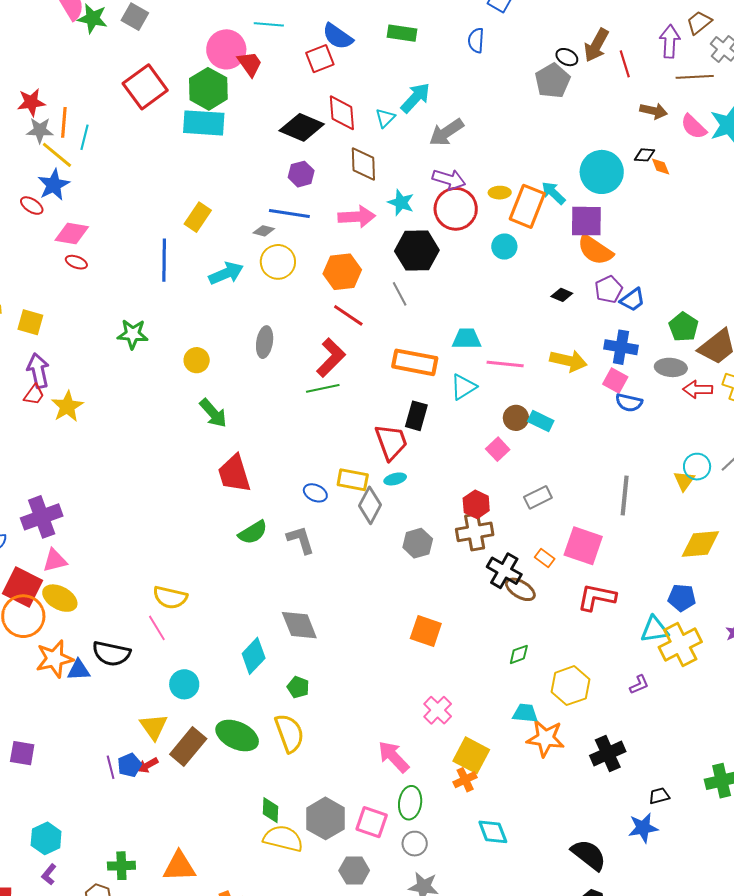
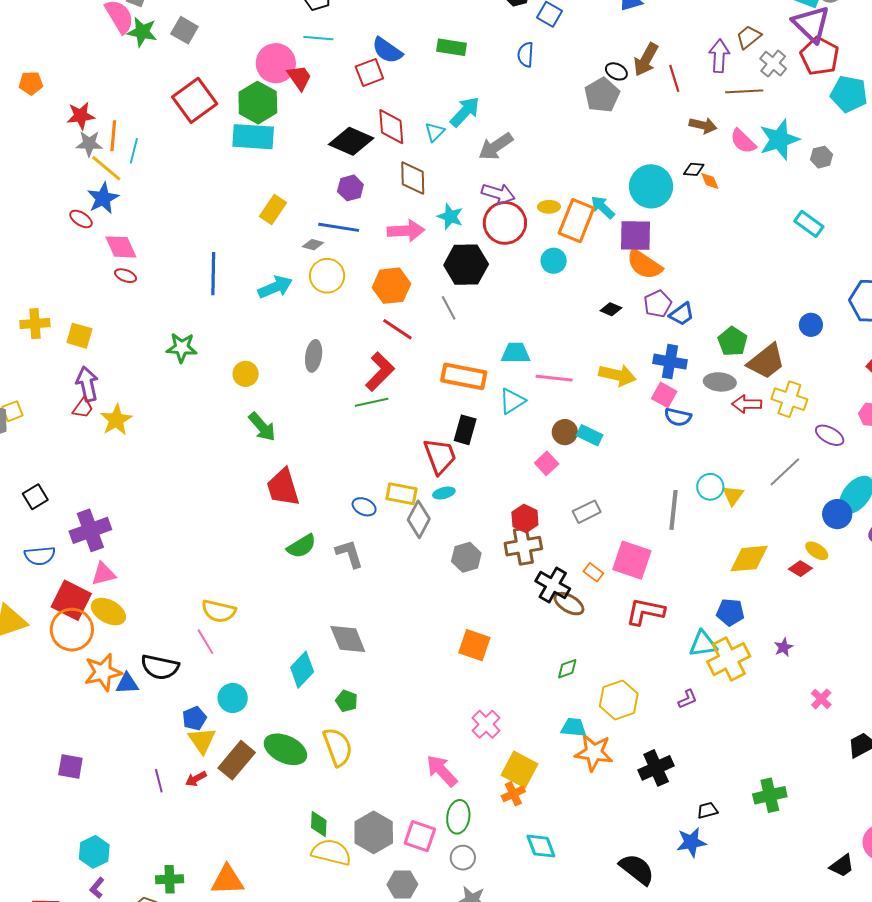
yellow rectangle: (198, 217) -> (273, 209), moved
pink diamond: (72, 234) -> (121, 247), turned 56
cyan circle: (697, 467) -> (710, 487), moved
blue pentagon: (129, 765) -> (194, 718), moved

